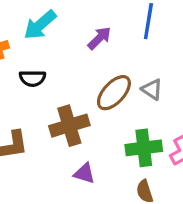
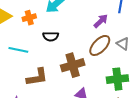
purple arrow: (99, 38) -> (101, 21), moved

